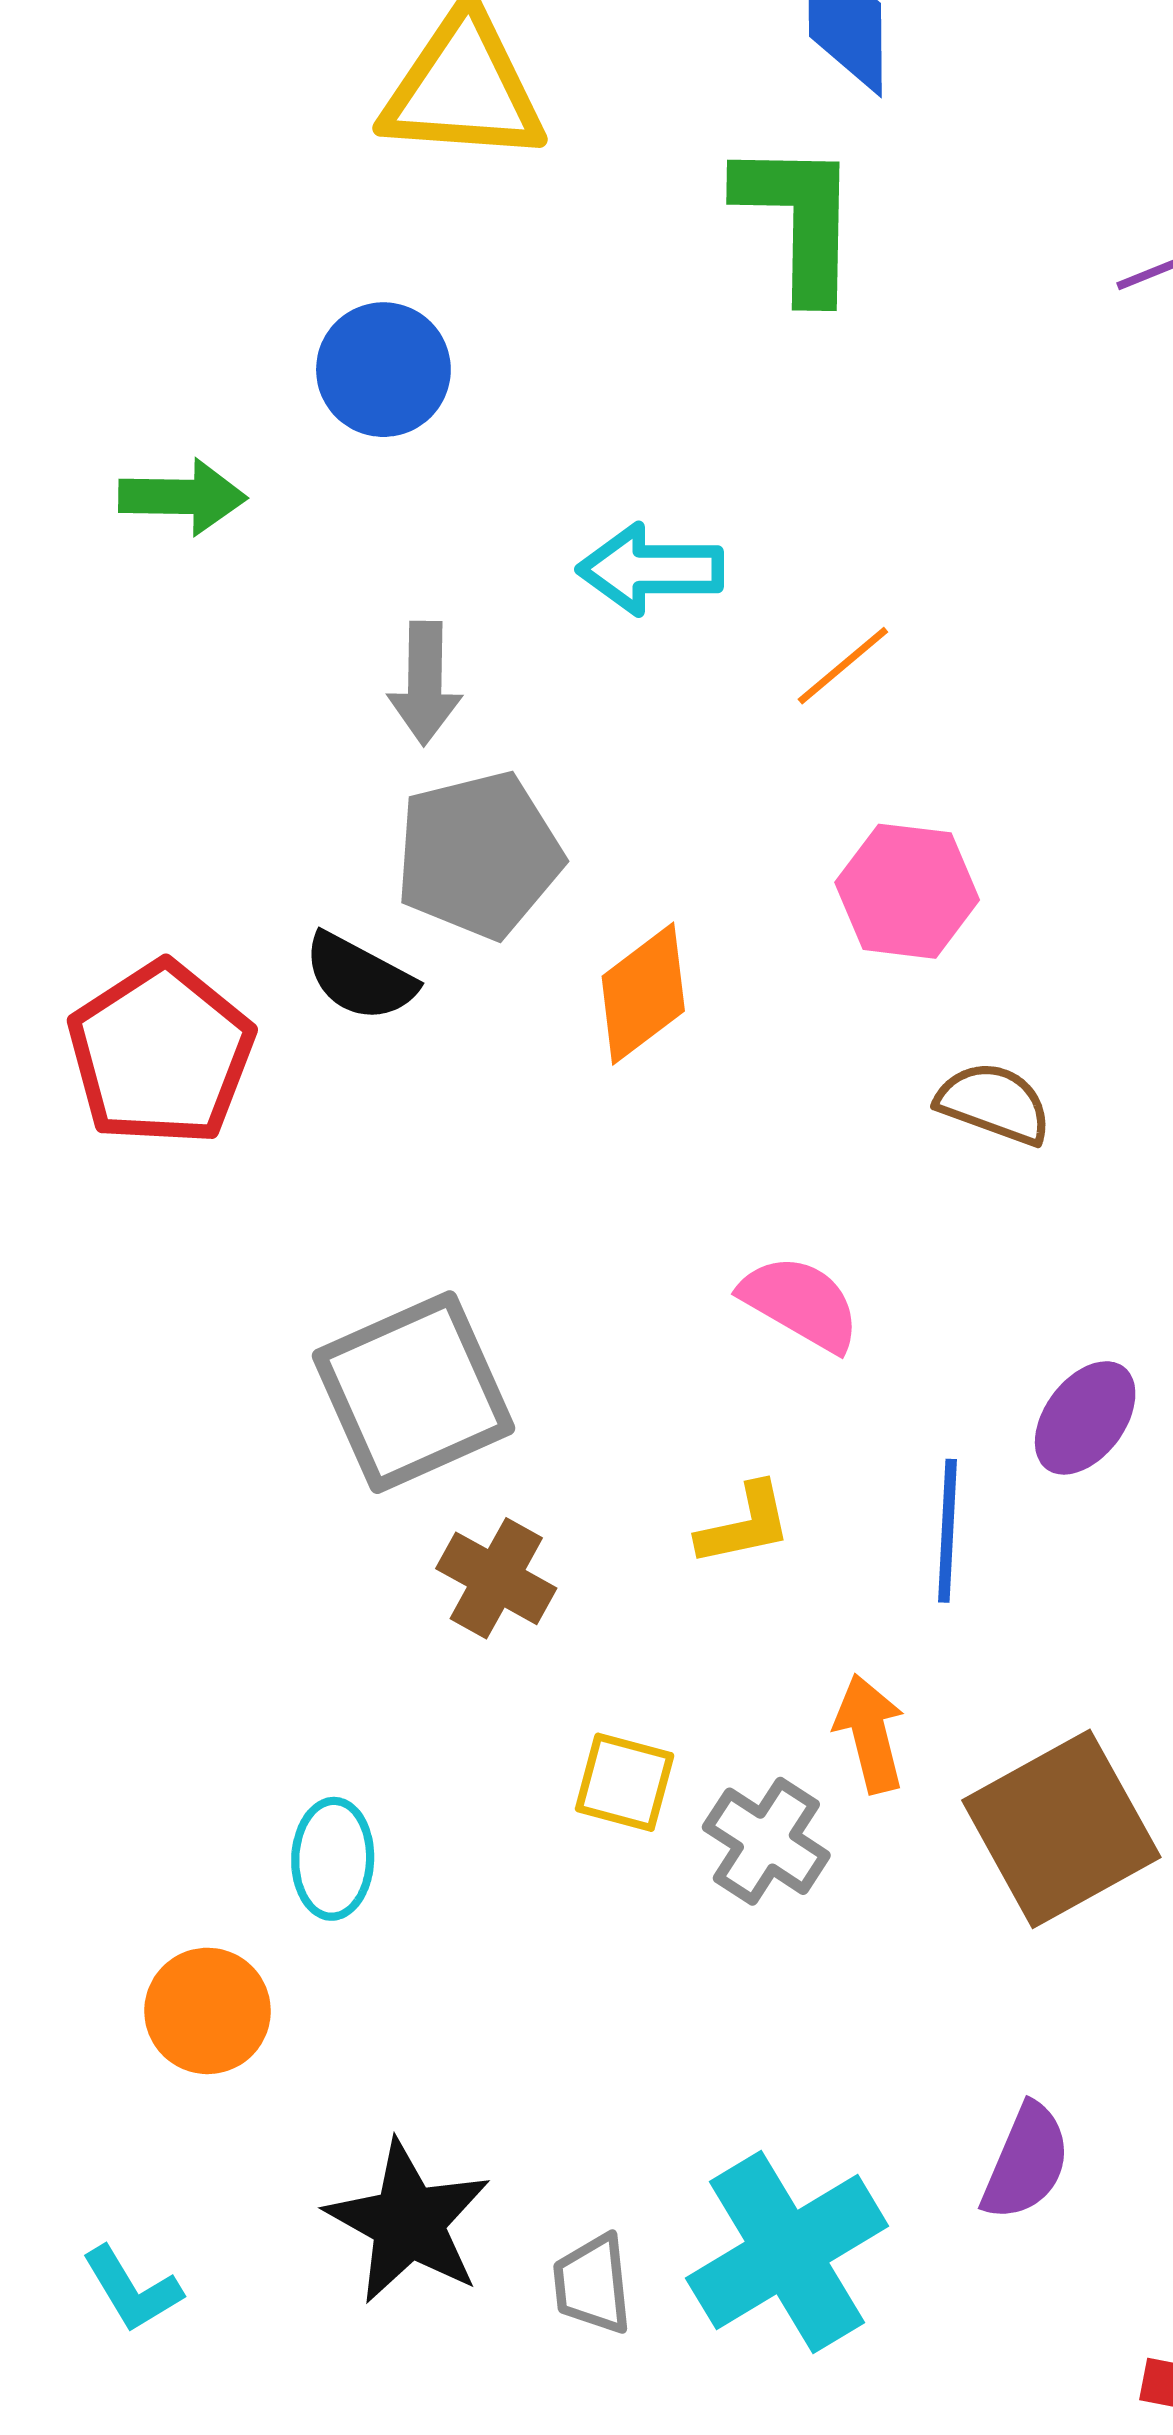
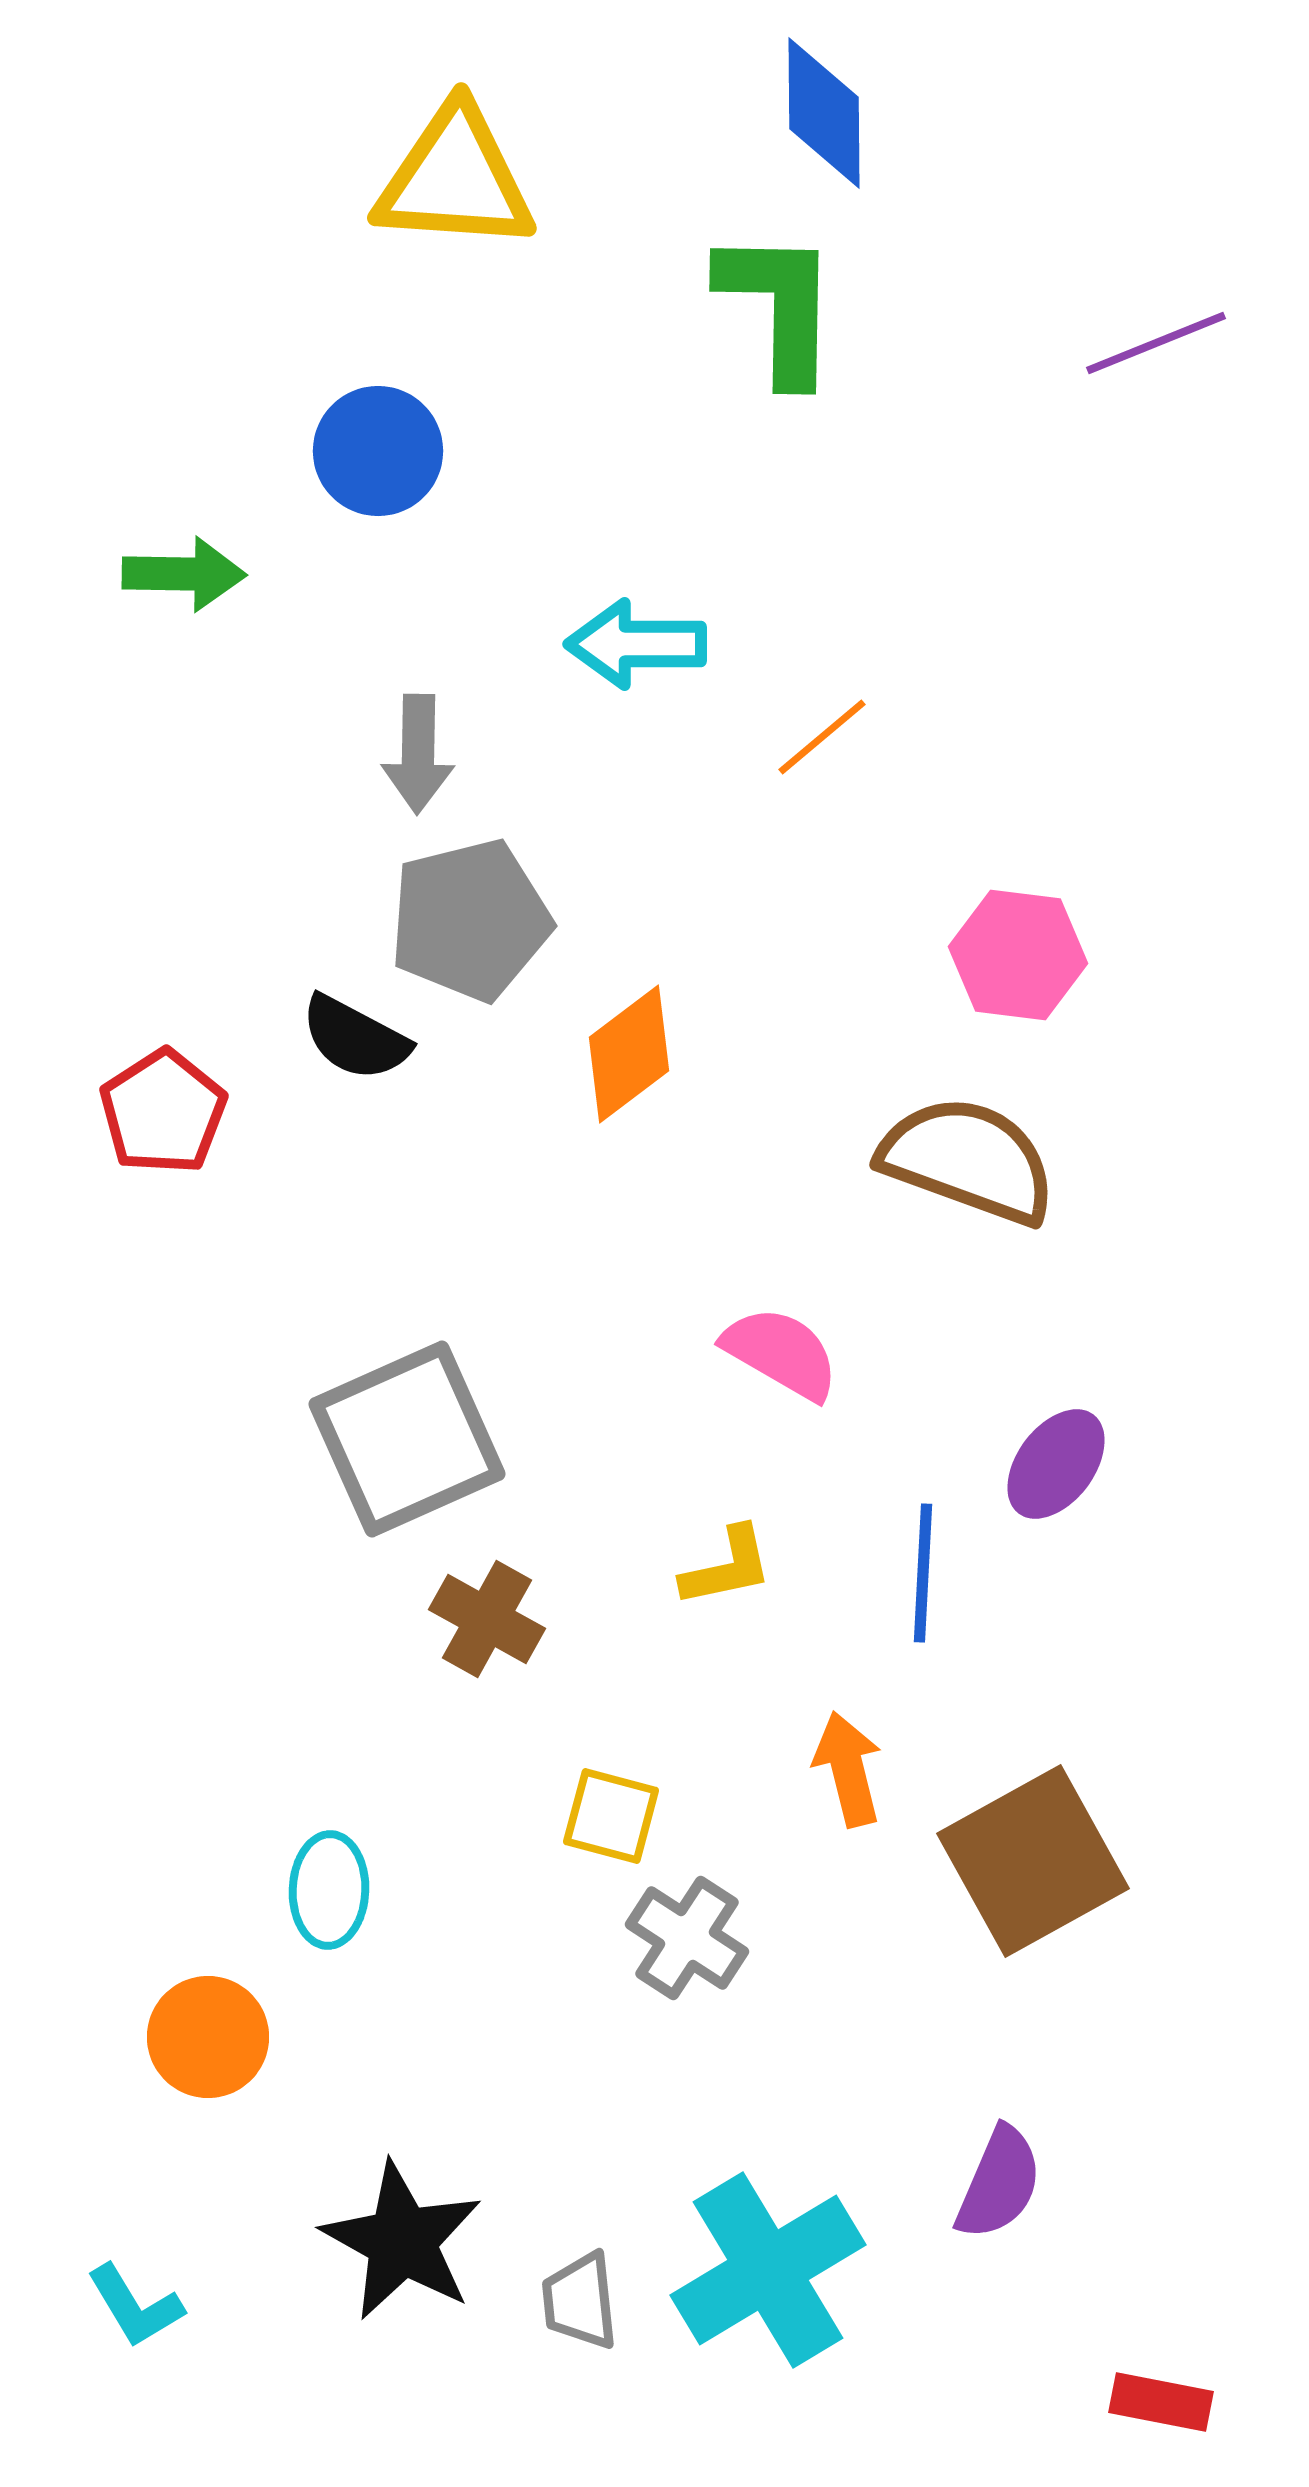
pink hexagon: (907, 891) -> (1018, 955), moved
red pentagon: (161, 1054) -> (163, 1112), size x0.7
brown semicircle: (994, 1103) -> (968, 1160), size x1.6
gray cross: (766, 1841) -> (687, 1938), moved

